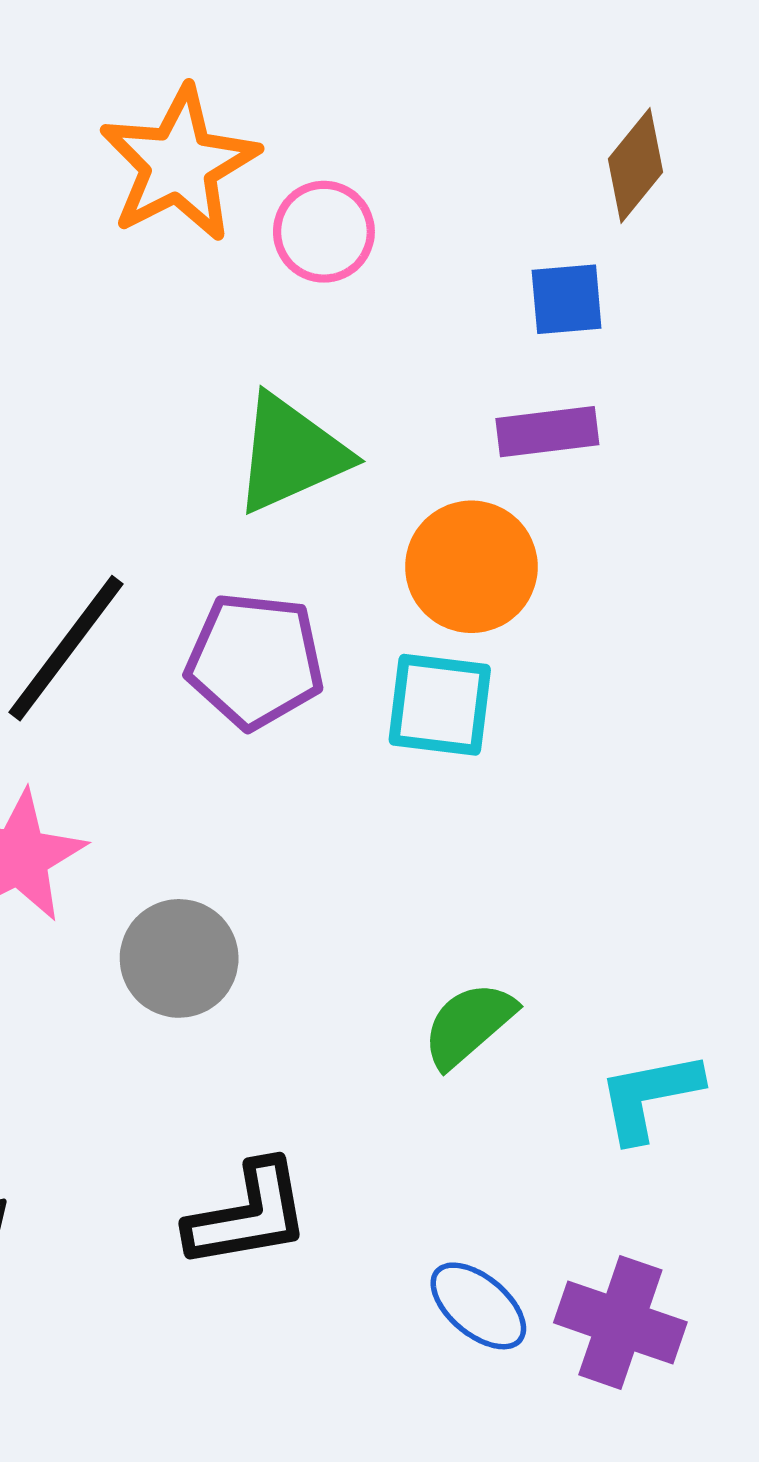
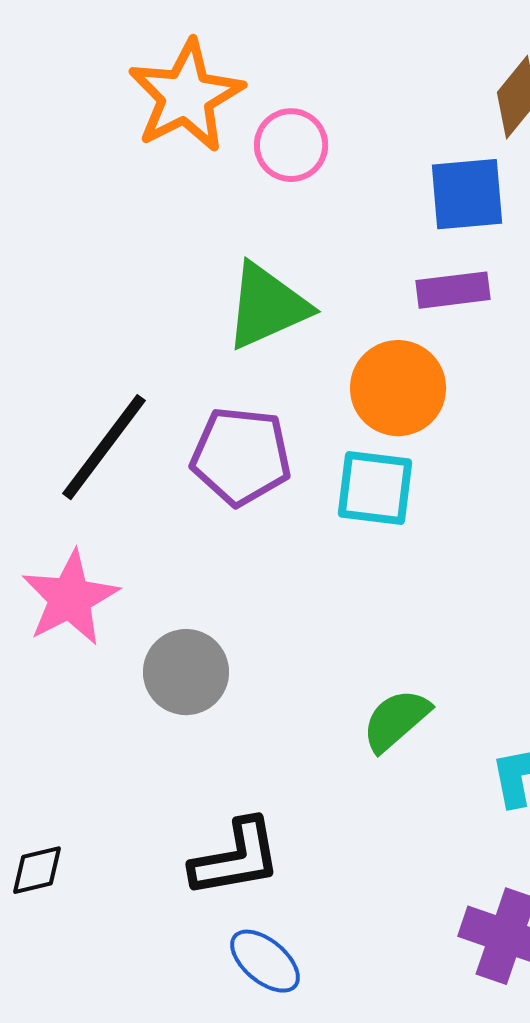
blue square: (567, 299) -> (467, 194), size x1.4
blue ellipse: (478, 1306) -> (265, 961), moved

